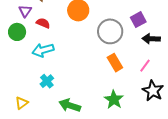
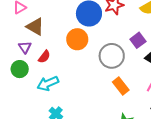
red semicircle: (43, 23) -> (44, 57), turned 112

